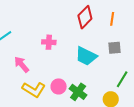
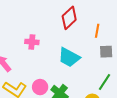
orange line: (112, 19) -> (97, 31), moved
gray square: (115, 48) -> (106, 52), moved

